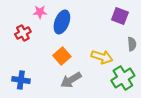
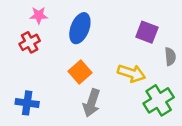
pink star: (40, 12) -> (39, 15), moved
purple square: (120, 16) -> (147, 32), moved
gray arrow: (71, 80) -> (92, 103), turned -40

